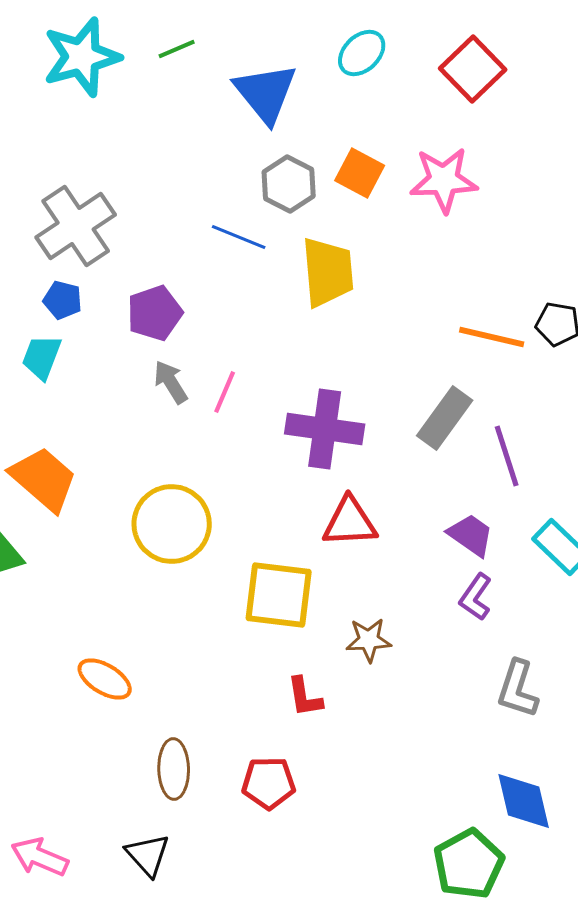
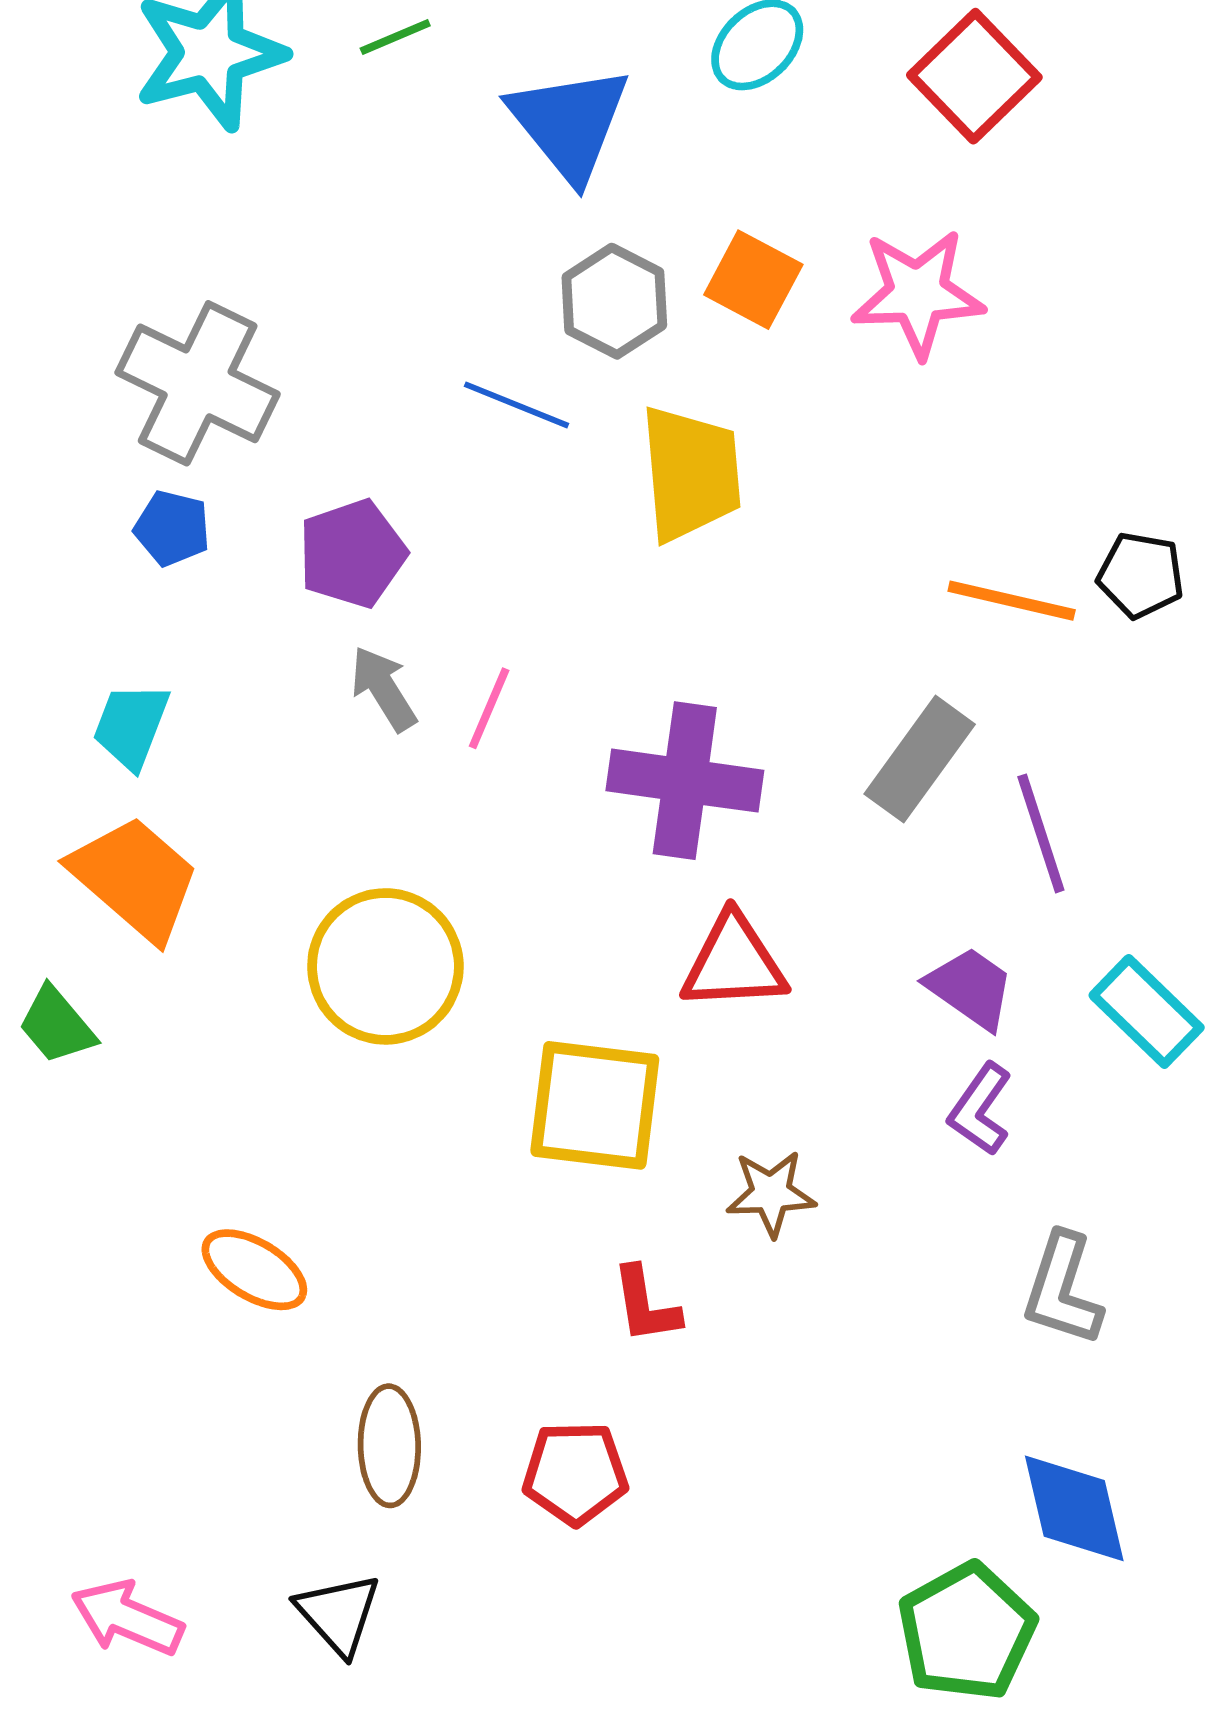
gray cross: (76, 226) -> (198, 383), turned -30
cyan trapezoid: (42, 357) -> (131, 726), moved

